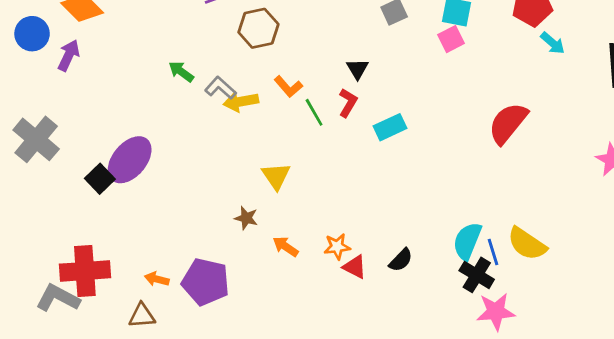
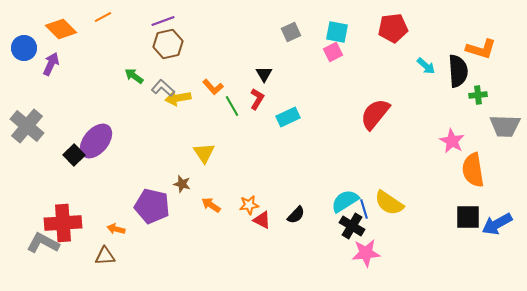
brown hexagon: (258, 28) -> (168, 44), moved
cyan arrow: (553, 43) -> (426, 66), moved
cyan semicircle: (467, 241) -> (345, 201), turned 36
purple pentagon: (206, 282) -> (152, 206), moved

